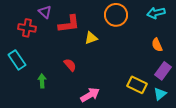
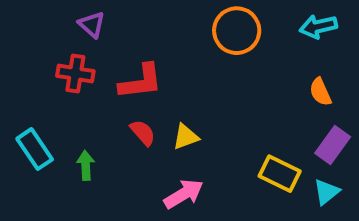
red L-shape: (69, 24) -> (141, 82), moved
red cross: (27, 28) -> (75, 74), moved
yellow triangle: (91, 38) -> (186, 137), moved
cyan rectangle: (17, 60) -> (35, 149), moved

